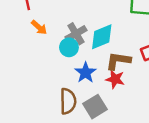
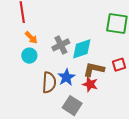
cyan circle: (69, 47) -> (29, 56), moved
brown semicircle: (68, 101) -> (49, 82), moved
gray square: (95, 107) -> (72, 106), turned -30

